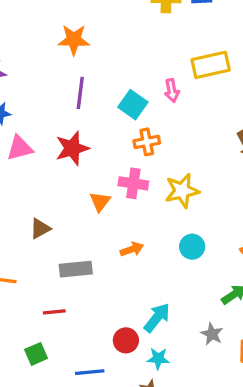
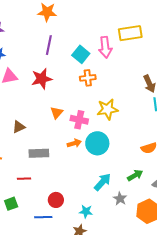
pink arrow: (172, 91) -> (105, 47), size x1.5
pink cross: (133, 183) -> (79, 120), moved
cyan circle: (192, 247) -> (97, 143), moved, size x1.5
cyan arrow: (157, 318) -> (103, 182), moved
red circle: (126, 340) -> (56, 200), moved

